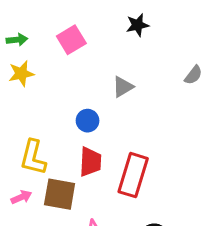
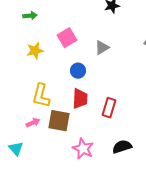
pink square: (71, 40) -> (67, 38), moved
yellow star: (21, 74) -> (35, 51), moved
red rectangle: (133, 175) -> (109, 108), size x0.7

